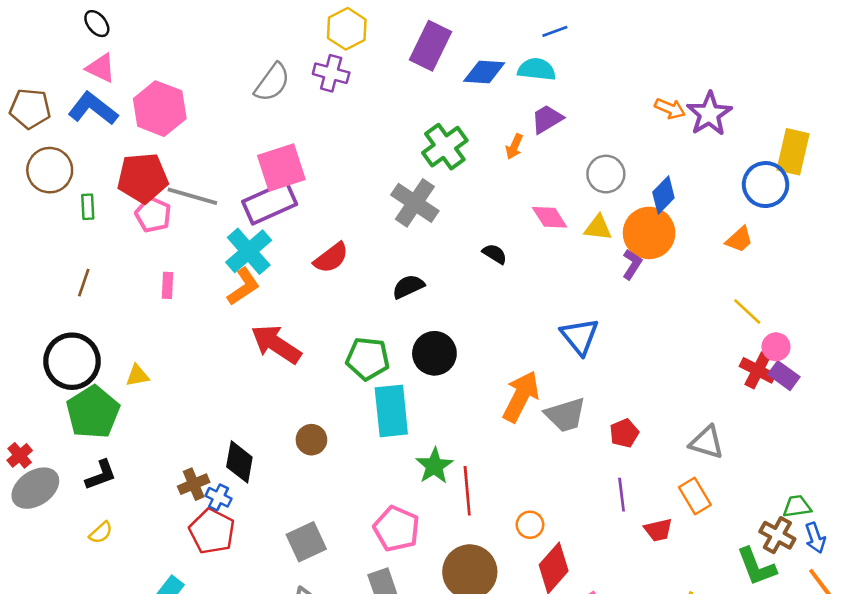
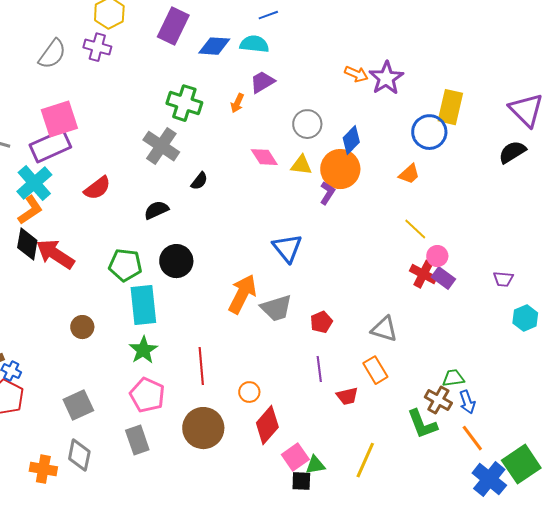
green cross: (445, 147) -> (184, 103), turned -36
black semicircle: (495, 254) -> (199, 181), moved, turned 96
black diamond: (239, 462) -> (27, 244), moved
green star: (434, 466) -> (143, 350), moved

